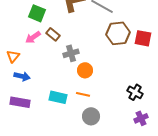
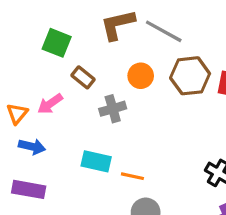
pink arrow: (33, 37) -> (50, 104), moved
orange circle: (85, 70) -> (141, 76), moved
cyan rectangle: (58, 97) -> (96, 161), moved

